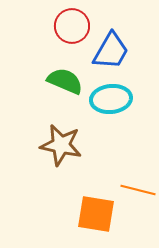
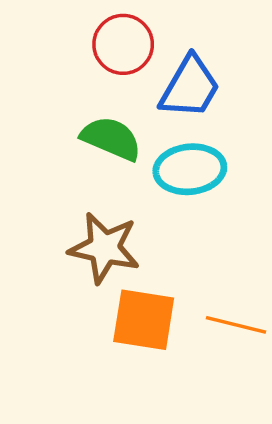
orange square: (96, 214) -> (144, 320), moved

